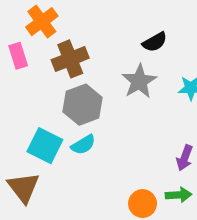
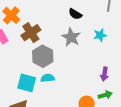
black semicircle: (155, 42) -> (75, 14), turned 72
cyan semicircle: (83, 145) -> (48, 78), turned -144

